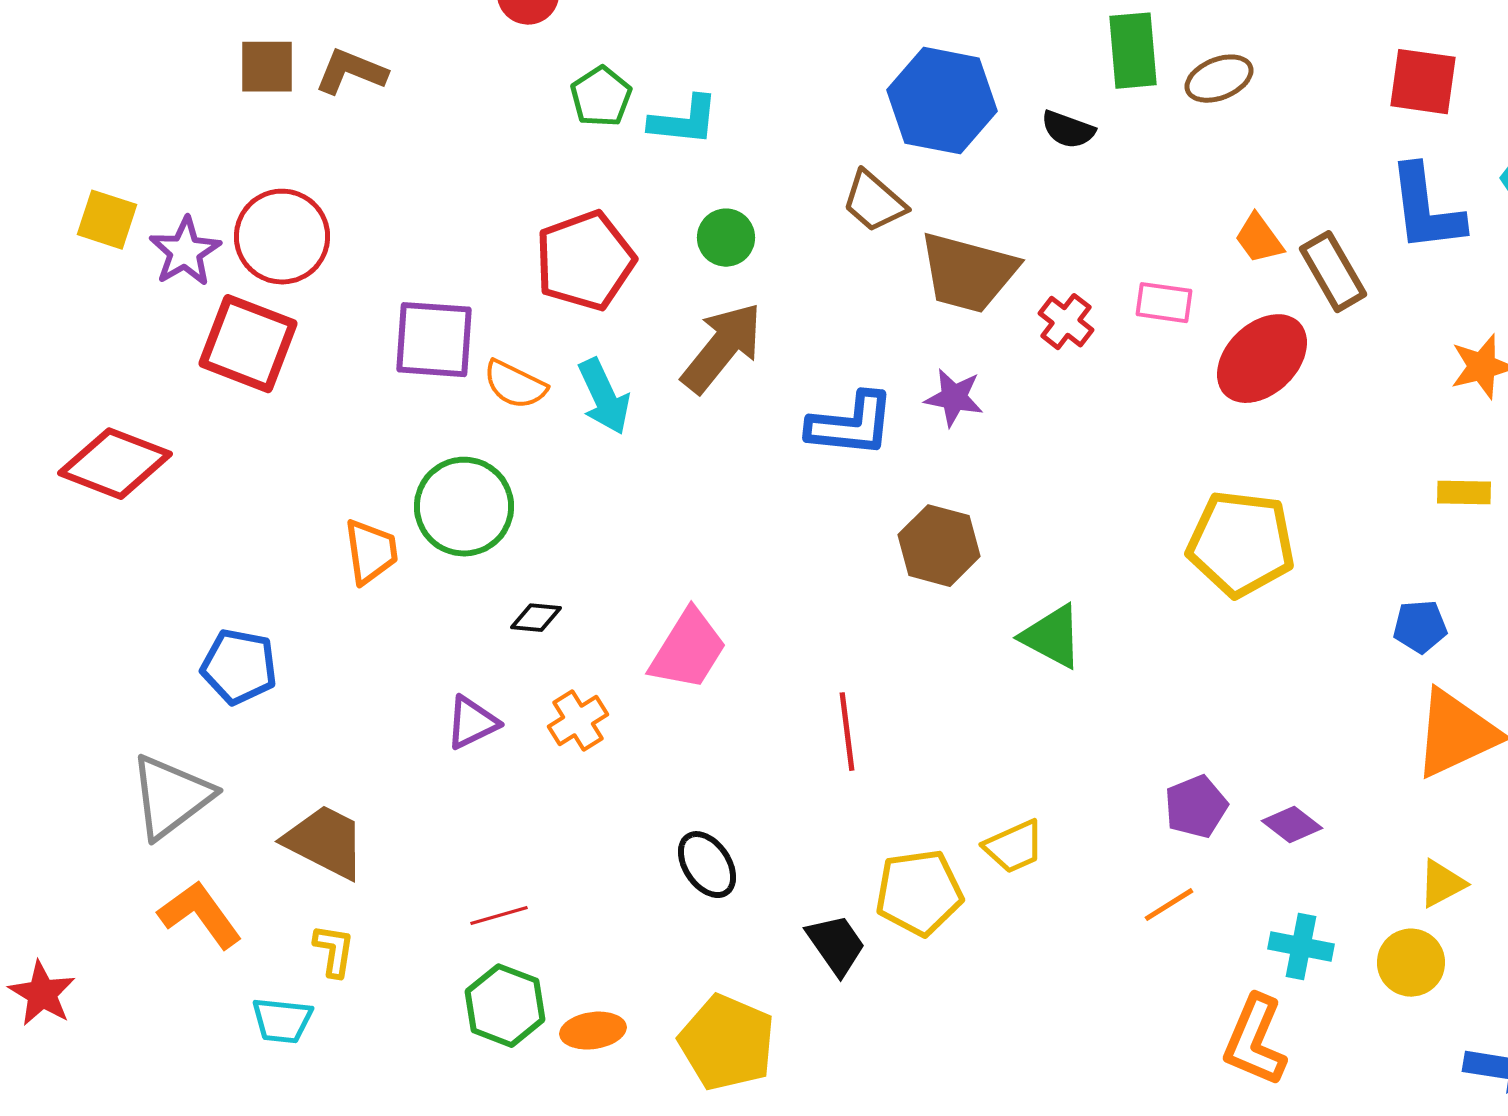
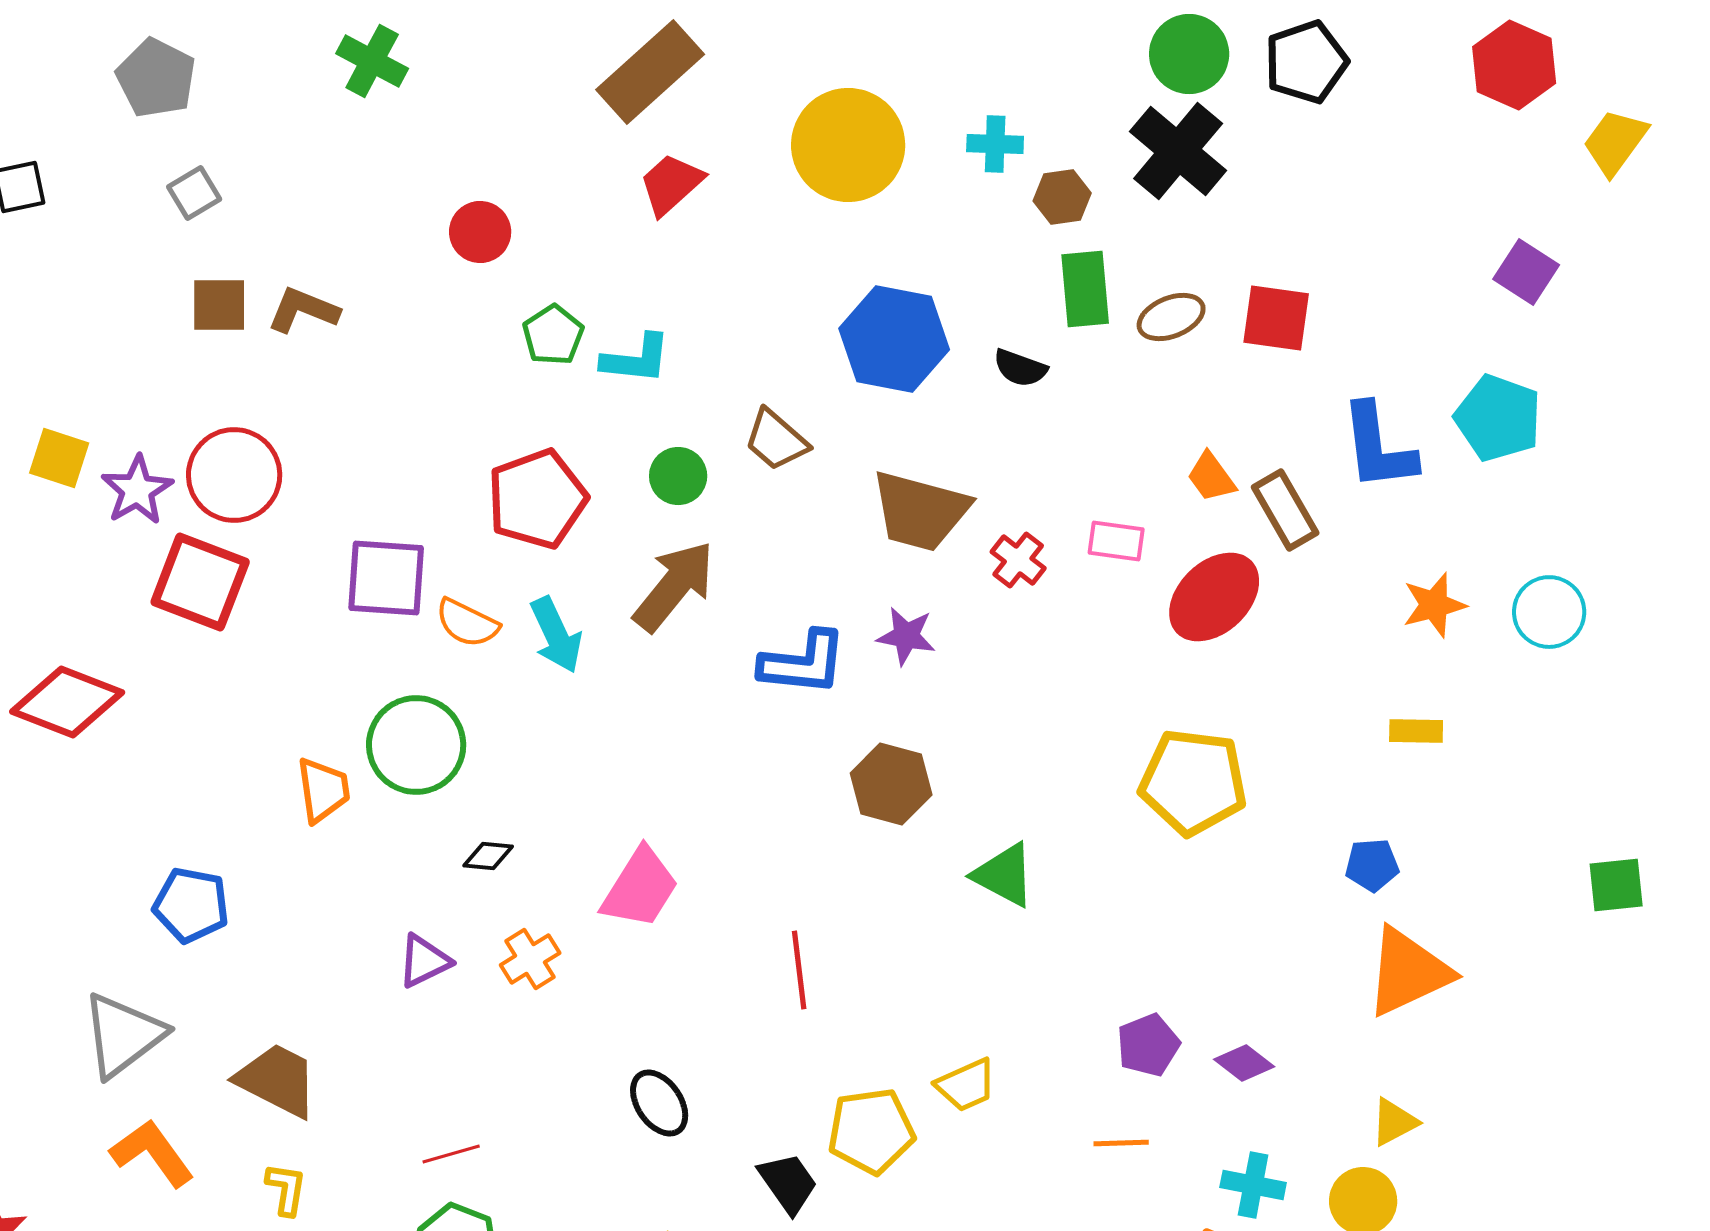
red square: (1423, 82) -> (1276, 318), moved
brown trapezoid: (874, 202) -> (776, 440), moved
orange line: (1169, 905) -> (1121, 1143), turned 30

